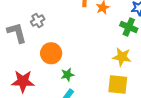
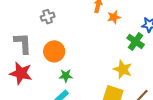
gray L-shape: (17, 33) -> (23, 43), moved

